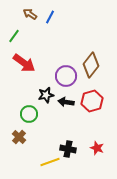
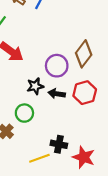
green circle: (29, 114) -> (24, 113), moved
red star: (97, 148) -> (84, 157), moved, size x1.5

